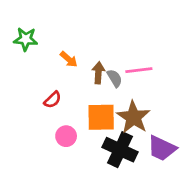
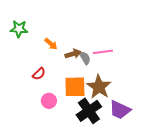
brown arrow: (98, 73) -> (73, 54), turned 70
black cross: (120, 150) -> (89, 111), turned 30

